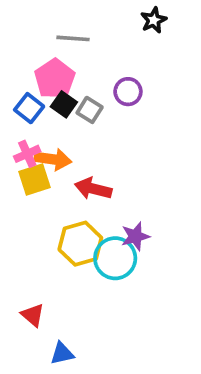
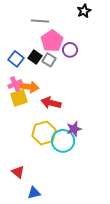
pink pentagon: (55, 79) -> (52, 41), moved

